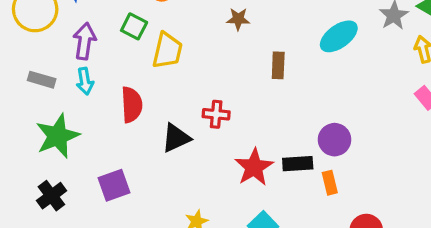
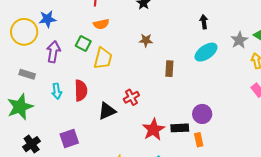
cyan arrow: (85, 81) -> (57, 91), moved
red cross: (216, 114) -> (131, 97), turned -35
green star: (58, 136) -> (20, 107), moved

